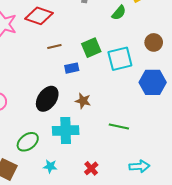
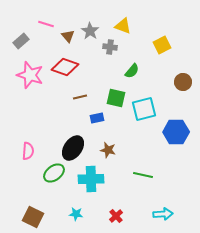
green semicircle: (119, 13) -> (132, 71), moved
brown circle: (154, 42) -> (183, 82), moved
green square: (91, 48) -> (116, 98), turned 36
green ellipse: (28, 142) -> (54, 173), moved

